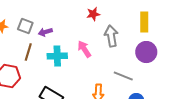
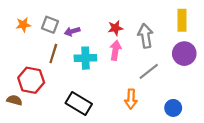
red star: (93, 14) -> (115, 28), moved
pink arrow: (84, 49) -> (115, 50), turned 42
gray line: (123, 76) -> (149, 71), moved, turned -60

